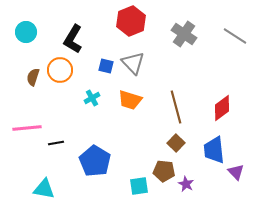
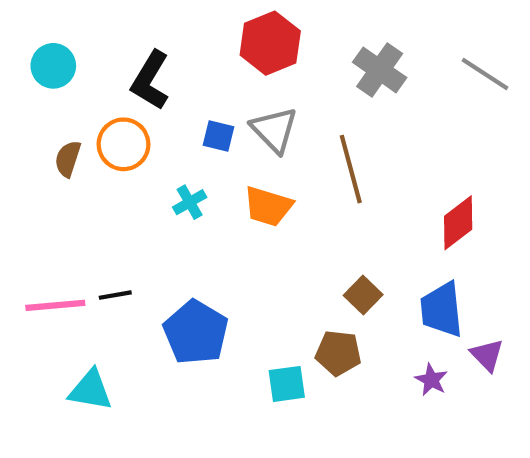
brown line: (176, 107) -> (351, 169), moved
pink line: (27, 128) -> (55, 305), moved
purple star: (186, 184) -> (431, 380), moved

